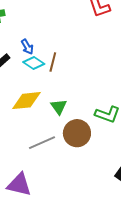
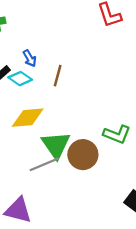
cyan diamond: (34, 63) -> (20, 79), moved
green triangle: (59, 107) -> (56, 145), moved, size x1.6

